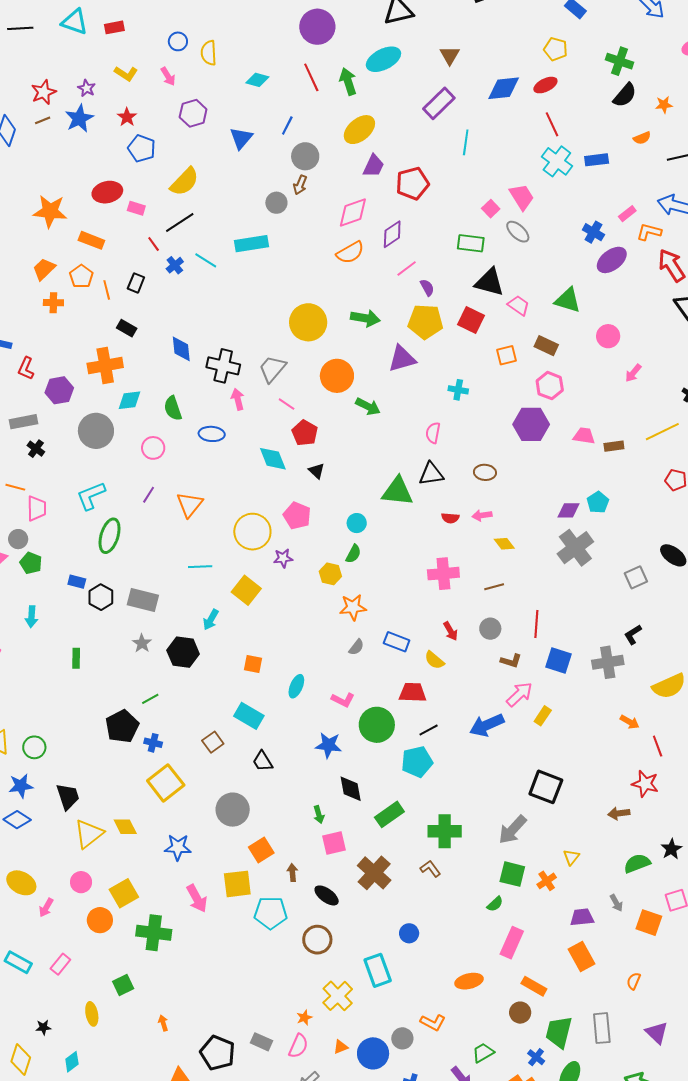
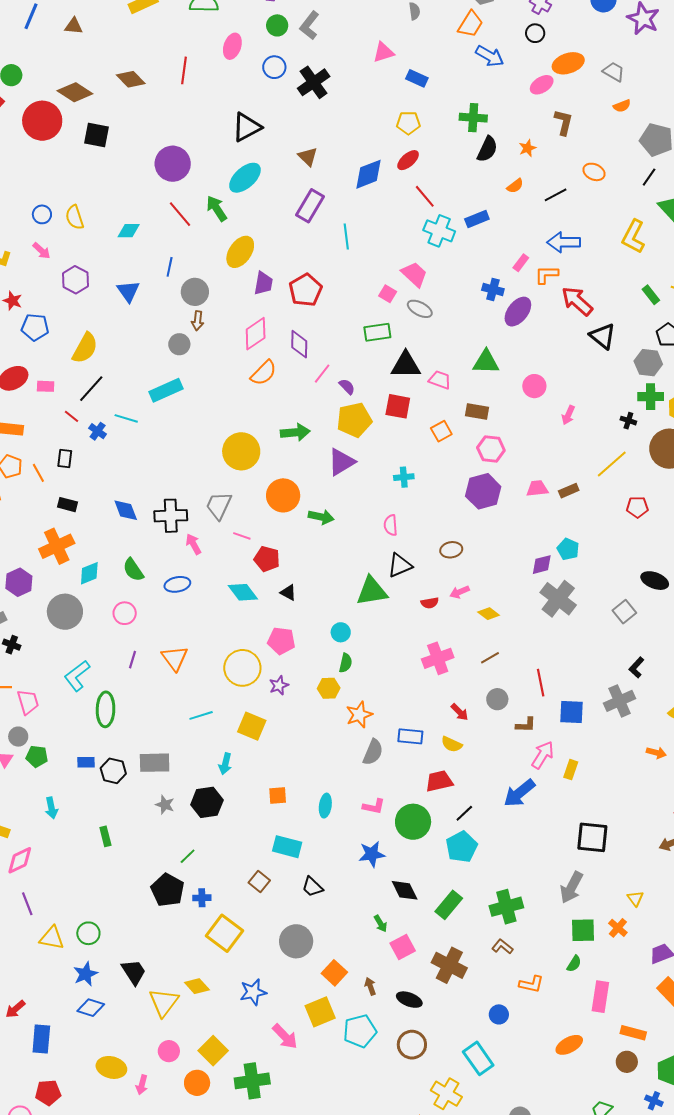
purple diamond: (392, 234) -> (299, 344), turned -40
gray semicircle: (356, 647) -> (373, 752), size x1.5
orange L-shape: (433, 1022) -> (531, 984), moved

